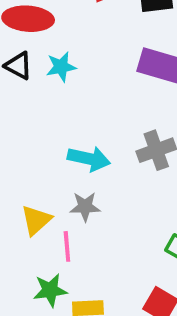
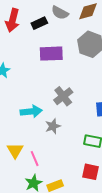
gray star: (85, 207) -> (53, 126), moved

